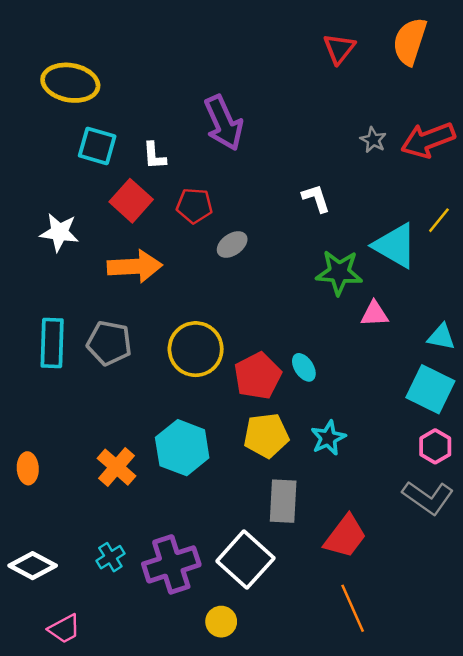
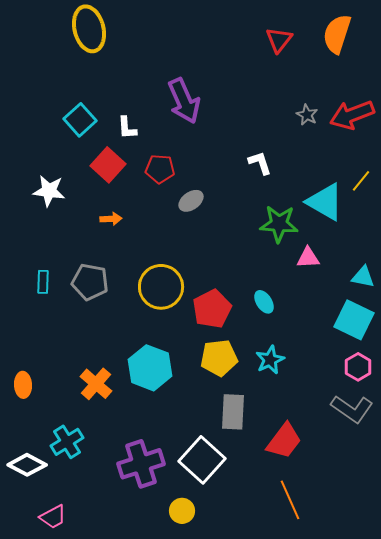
yellow ellipse: (70, 83) -> (89, 29), moved, turned 66
cyan square: (97, 146) -> (80, 120), turned 32
orange arrow: (135, 266) -> (111, 219), size x0.5
cyan rectangle: (52, 343) -> (43, 282), size x0.6
cyan ellipse: (304, 367) -> (264, 302), moved
cyan cross: (110, 557) -> (67, 442), moved, size x1.4

